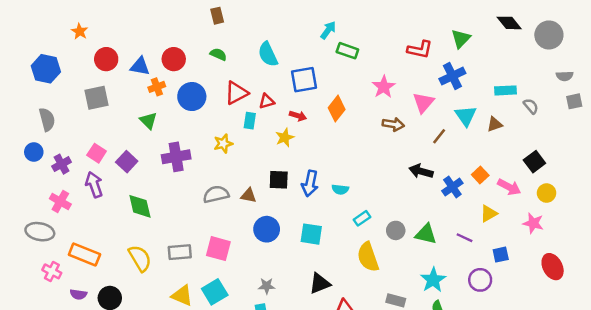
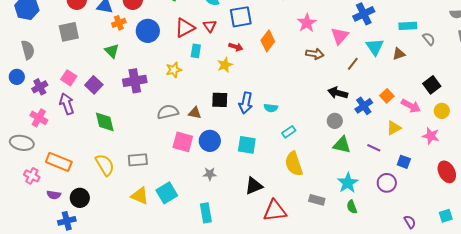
red triangle: (267, 101) -> (210, 26), moved, turned -48
gray circle: (396, 230) -> (335, 121), moved
pink square: (218, 249) -> (183, 142), moved
blue square: (501, 255) -> (404, 162), turned 32
gray star: (267, 286) -> (210, 174), moved

